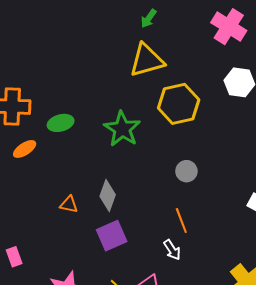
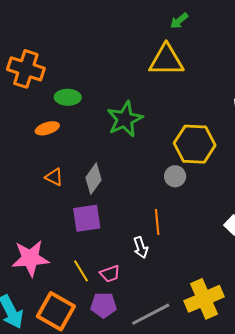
yellow hexagon: (179, 104) -> (195, 144), moved
orange ellipse: (25, 149) -> (47, 128), moved

